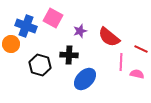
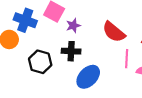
purple star: (80, 31) -> (73, 26), moved

